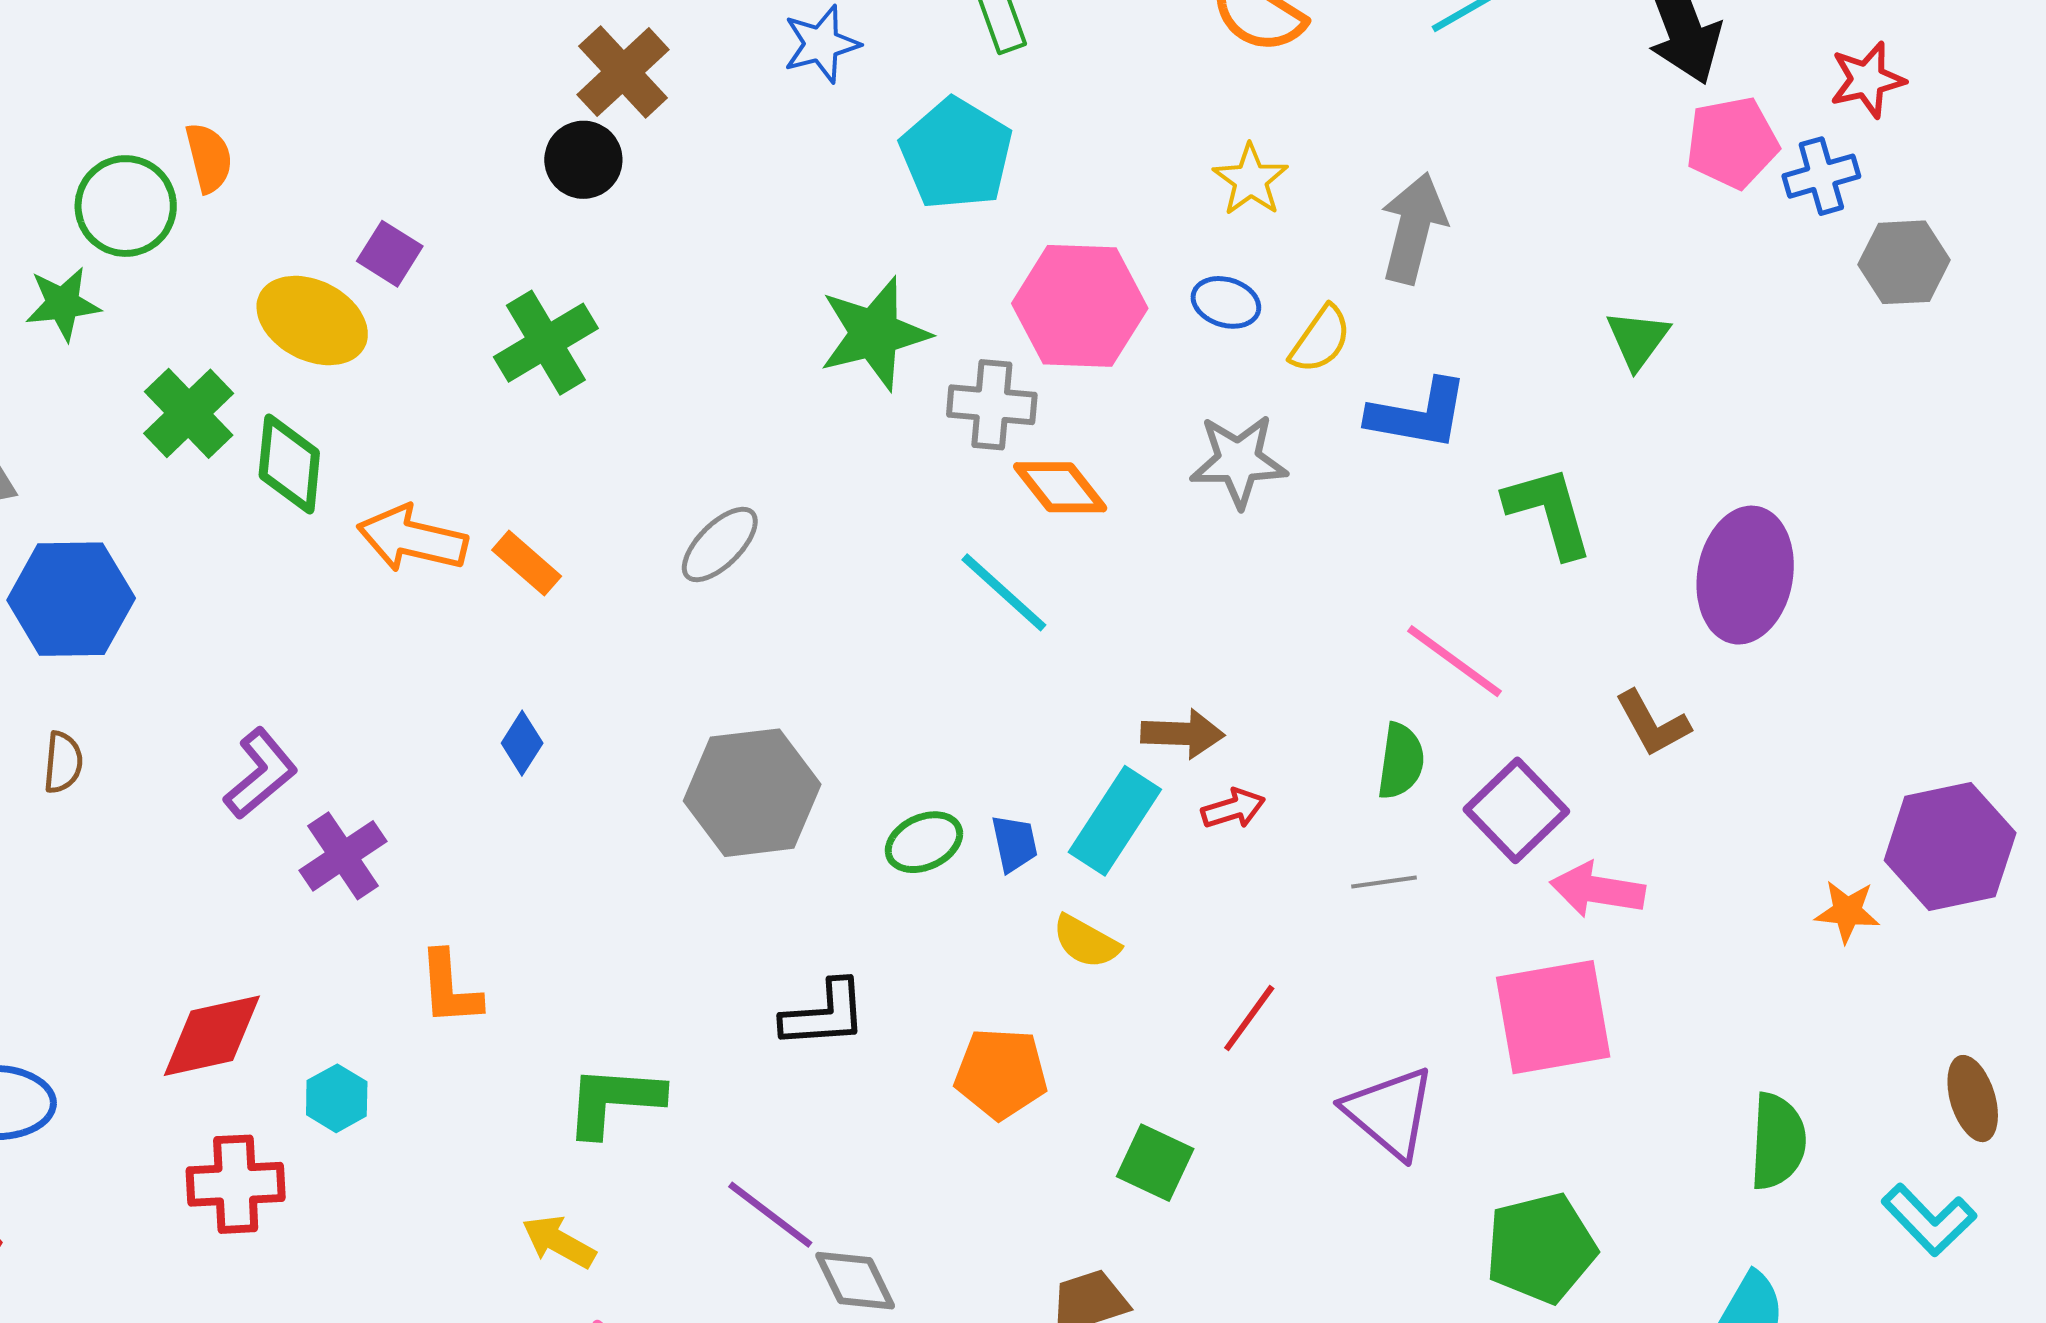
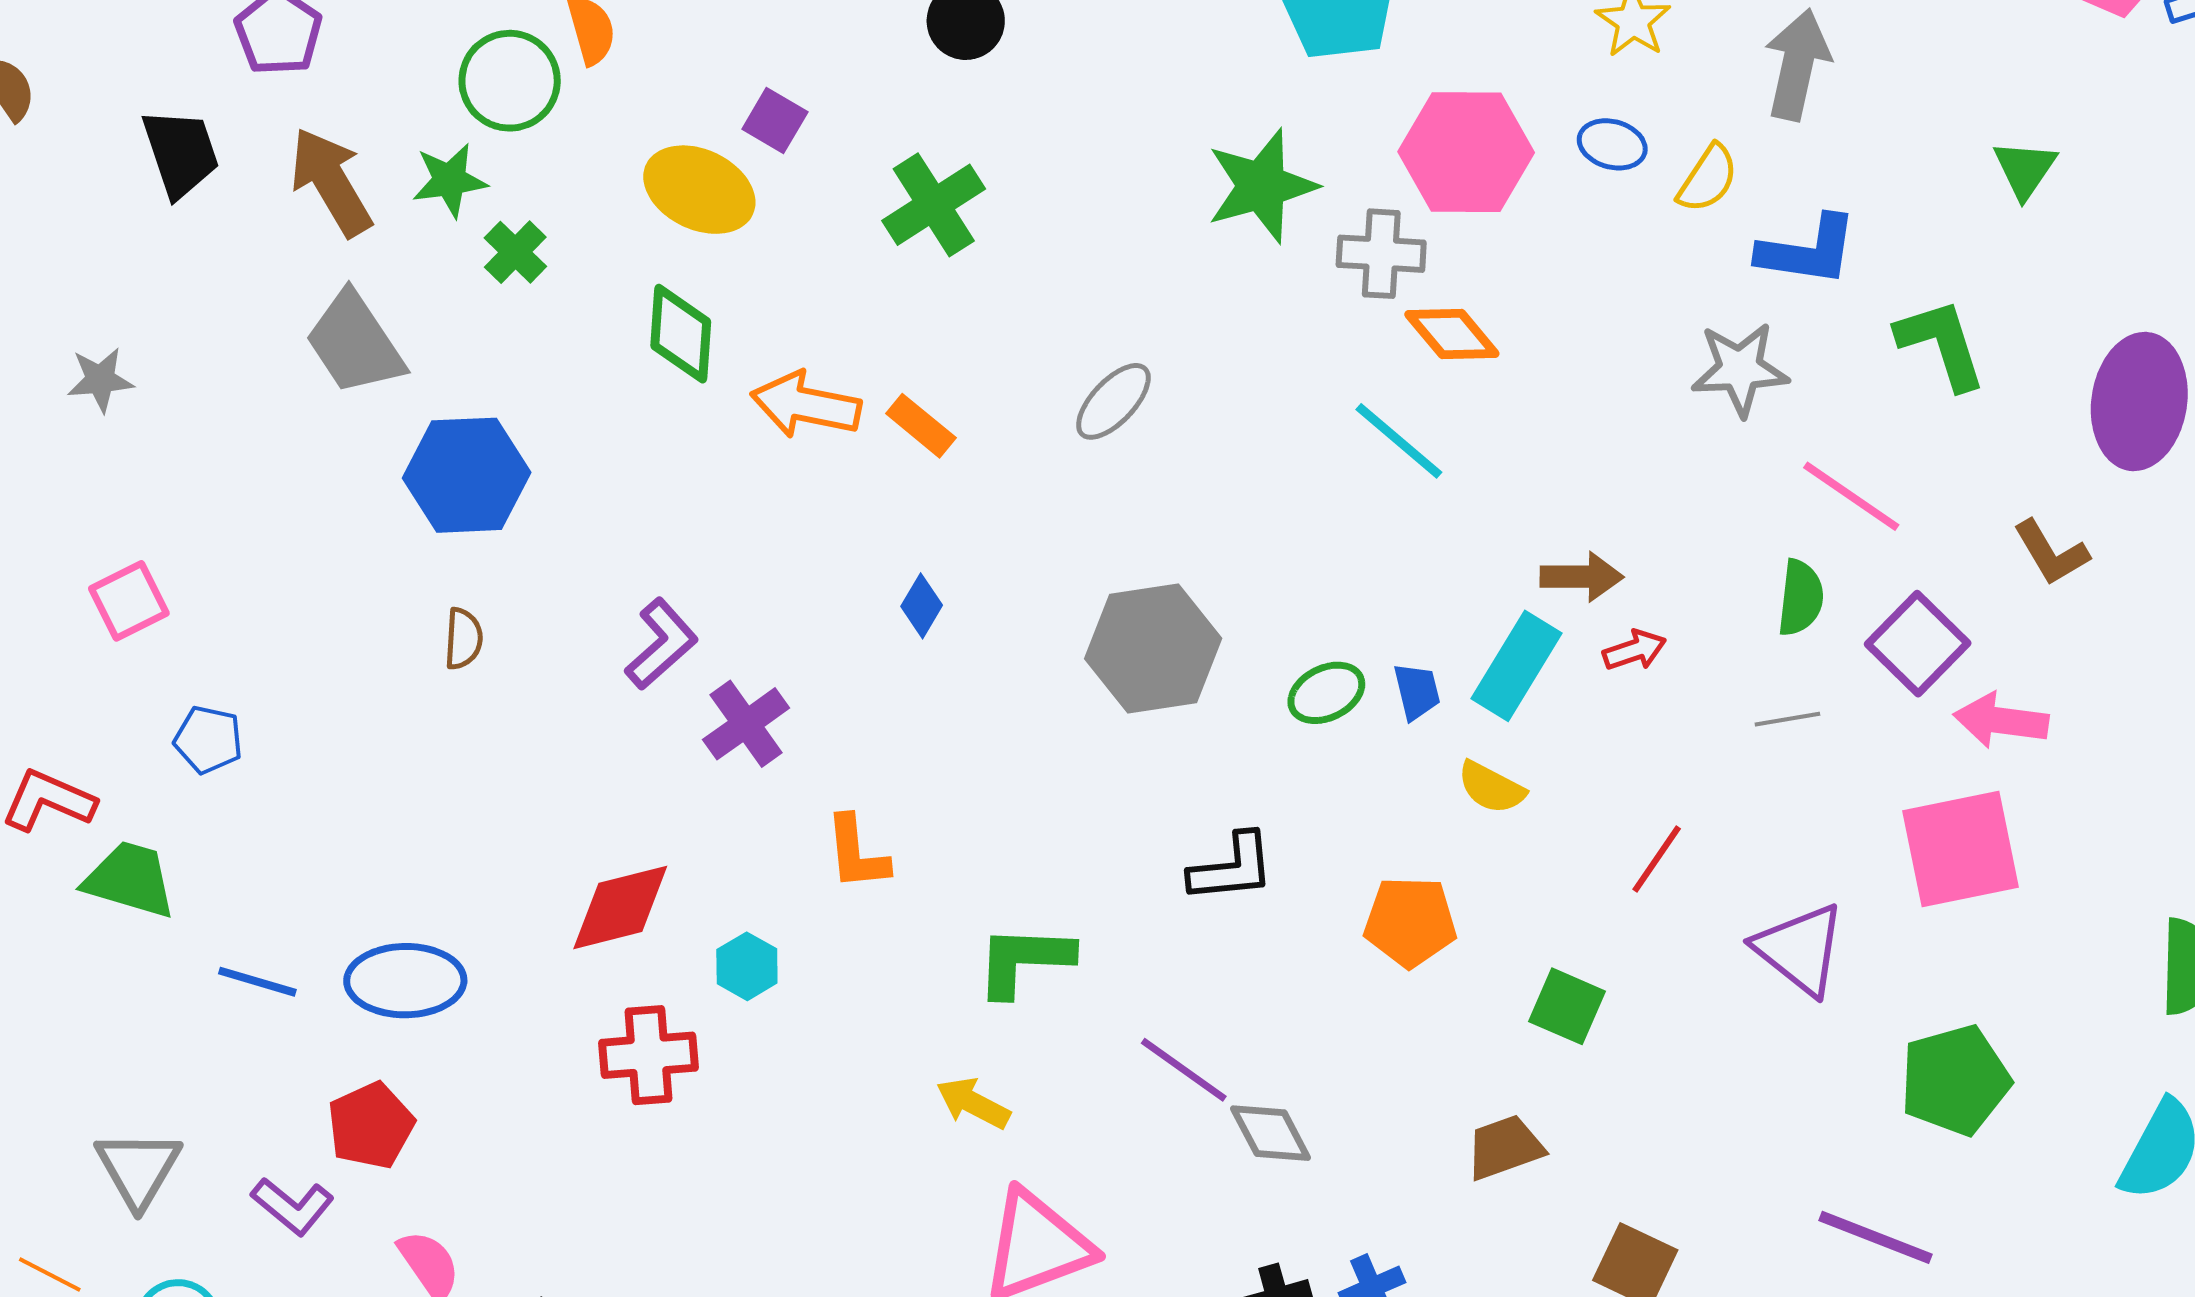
green cross: (189, 413) -> (515, 252), moved, size x0.7
gray star: (1239, 461) -> (1740, 369), moved

